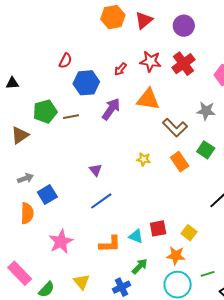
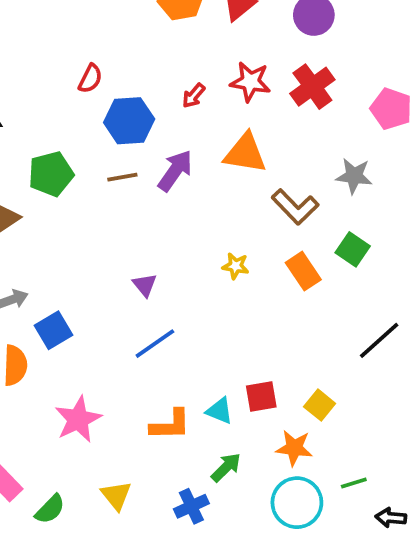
brown line: (71, 117) -> (122, 177), moved

